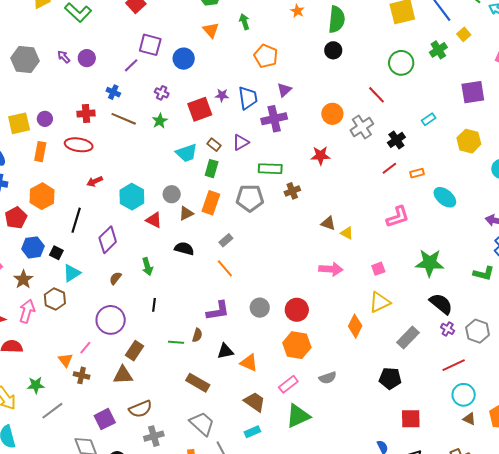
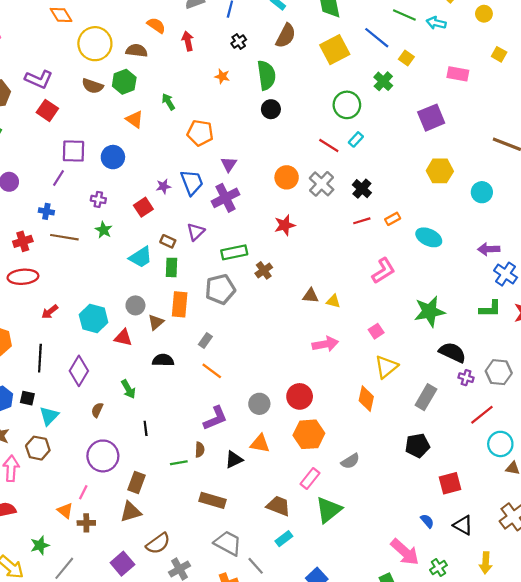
red square: (200, 109) -> (143, 207), size x0.7
cyan rectangle: (429, 119) -> (356, 139), moved
red line: (389, 168) -> (362, 221), turned 35
orange triangle: (249, 363) -> (260, 444), moved

